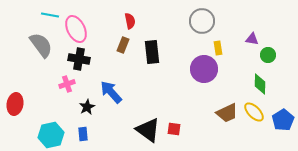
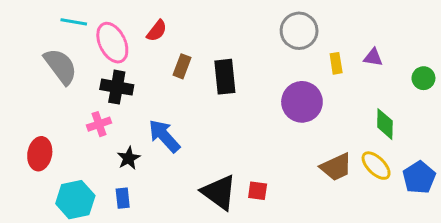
red semicircle: (130, 21) -> (157, 31), moved, turned 49
yellow rectangle: (218, 48) -> (336, 63), moved
green circle: (268, 55) -> (423, 78), moved
red ellipse: (15, 104) -> (40, 154), moved

